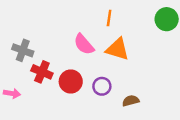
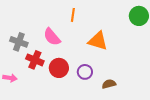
orange line: (109, 18) -> (73, 15), moved
pink semicircle: (84, 44) -> (52, 37), moved

